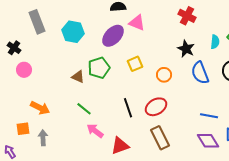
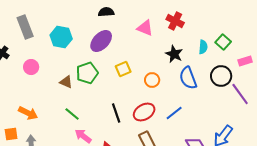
pink triangle: (137, 23) -> (145, 28), moved
pink circle: (24, 70) -> (31, 67), moved
blue line: (209, 116) -> (174, 113), moved, turned -48

